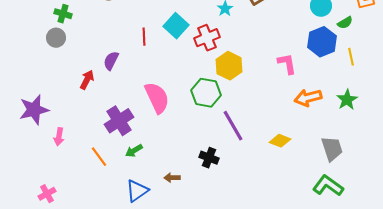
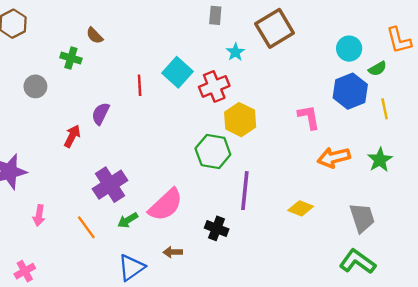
green cross: (63, 14) -> (71, 58), moved
pink semicircle: (157, 98) -> (166, 205), moved, turned 72
purple line: (233, 126) -> (245, 191), turned 36
pink arrow: (59, 137) -> (39, 215), moved

